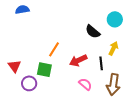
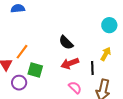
black semicircle: (93, 32) -> (66, 43), moved
orange line: (54, 49) -> (22, 52), moved

